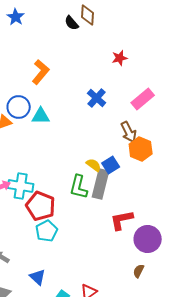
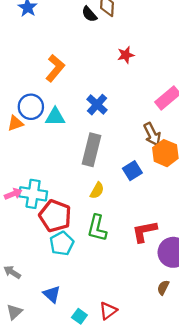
red star: (120, 58) -> (126, 55), moved
blue cross: (97, 98) -> (97, 105), moved
yellow semicircle: (94, 165) -> (97, 191), moved, turned 84
gray rectangle: (101, 184) -> (92, 150), moved
green L-shape: (79, 187) -> (97, 228), moved

